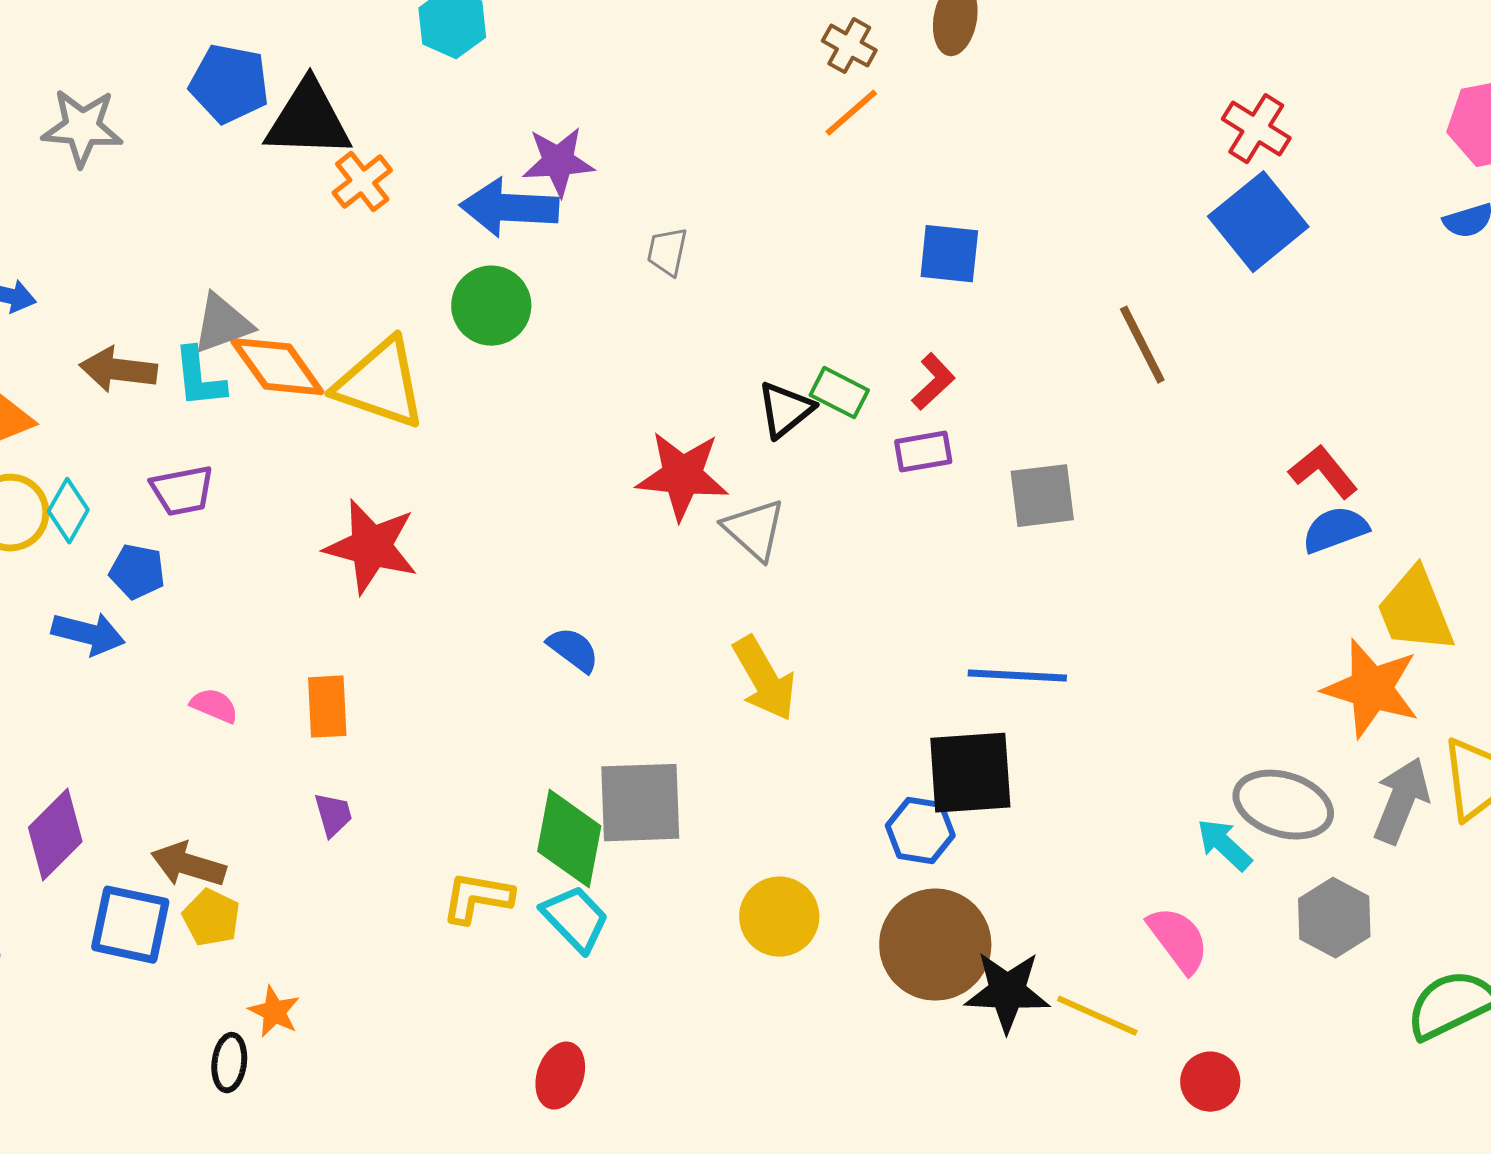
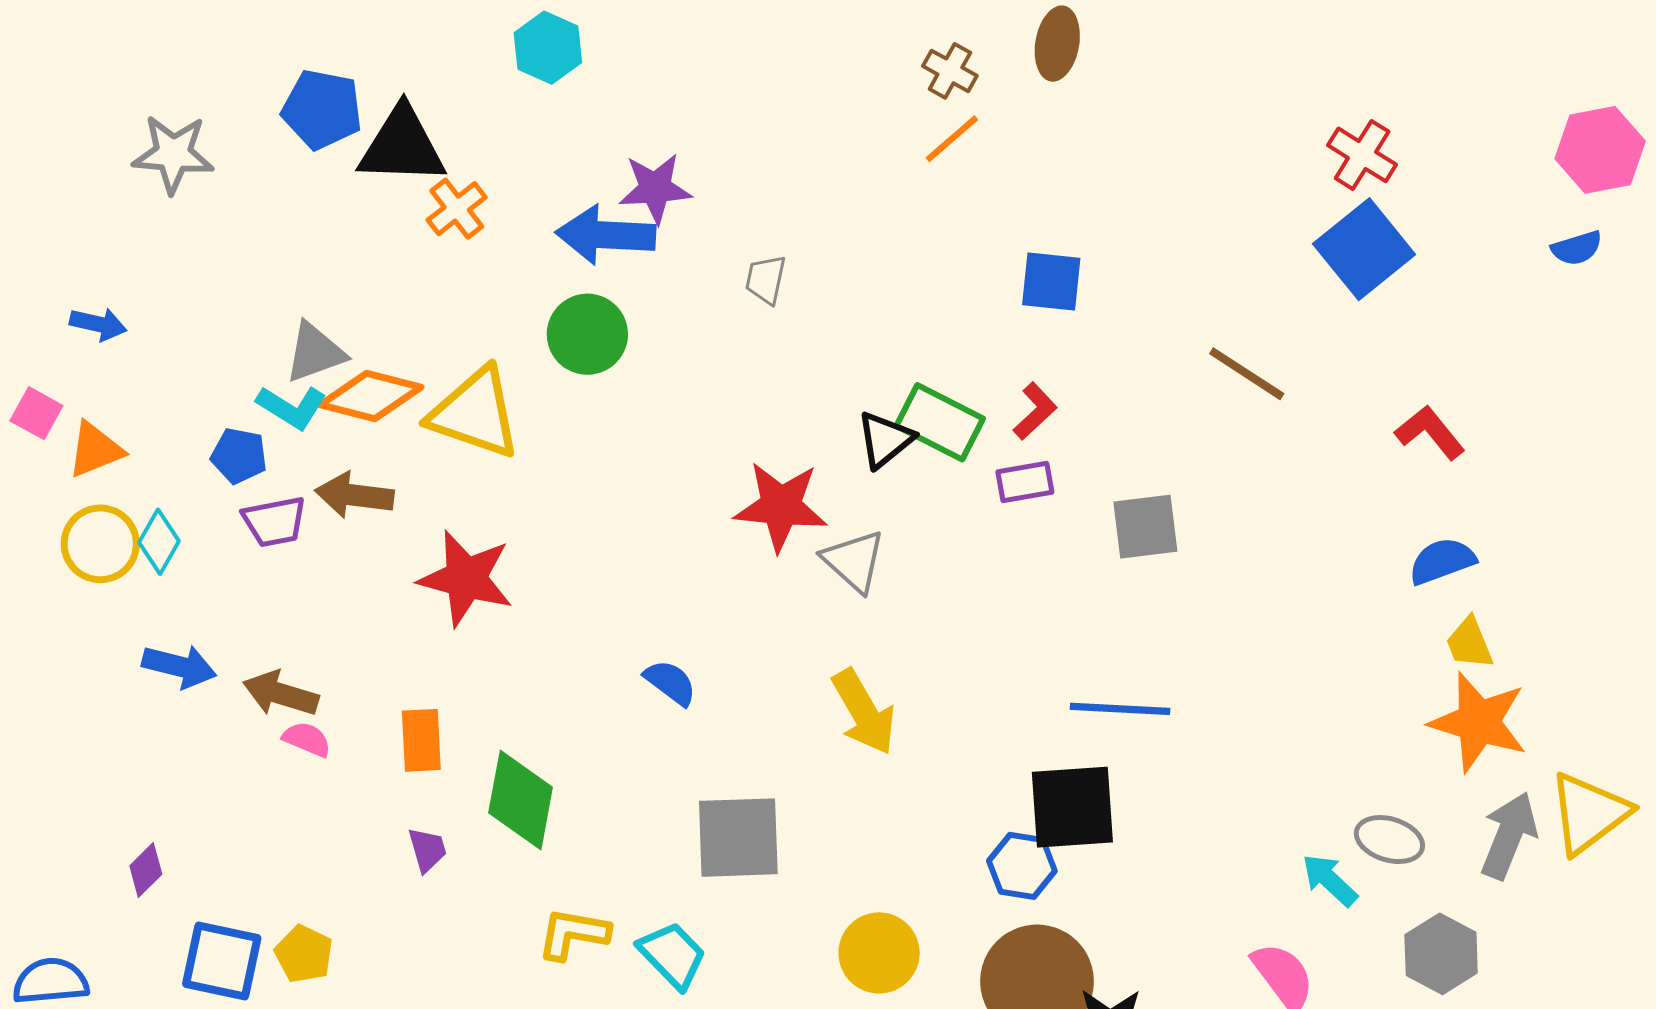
brown line: (1142, 345) -> (1247, 374), turned -30
orange diamond: (277, 367) -> (371, 396), turned -40
brown arrow: (118, 370) -> (354, 495), moved
cyan L-shape: (199, 378) -> (292, 407), turned -52
green rectangle: (839, 393) -> (940, 422), size x1.5
red L-shape: (1323, 472) -> (1430, 432), moved
blue pentagon: (137, 572) -> (239, 456), moved
yellow trapezoid: (1415, 611) -> (1469, 643), moved, size x0.6
gray ellipse: (1283, 805) -> (1389, 840), size x0.7
purple diamond: (55, 835) -> (146, 870), size x0.6
green diamond: (569, 839) -> (521, 800), moved
brown arrow: (188, 865) -> (281, 694), moved

